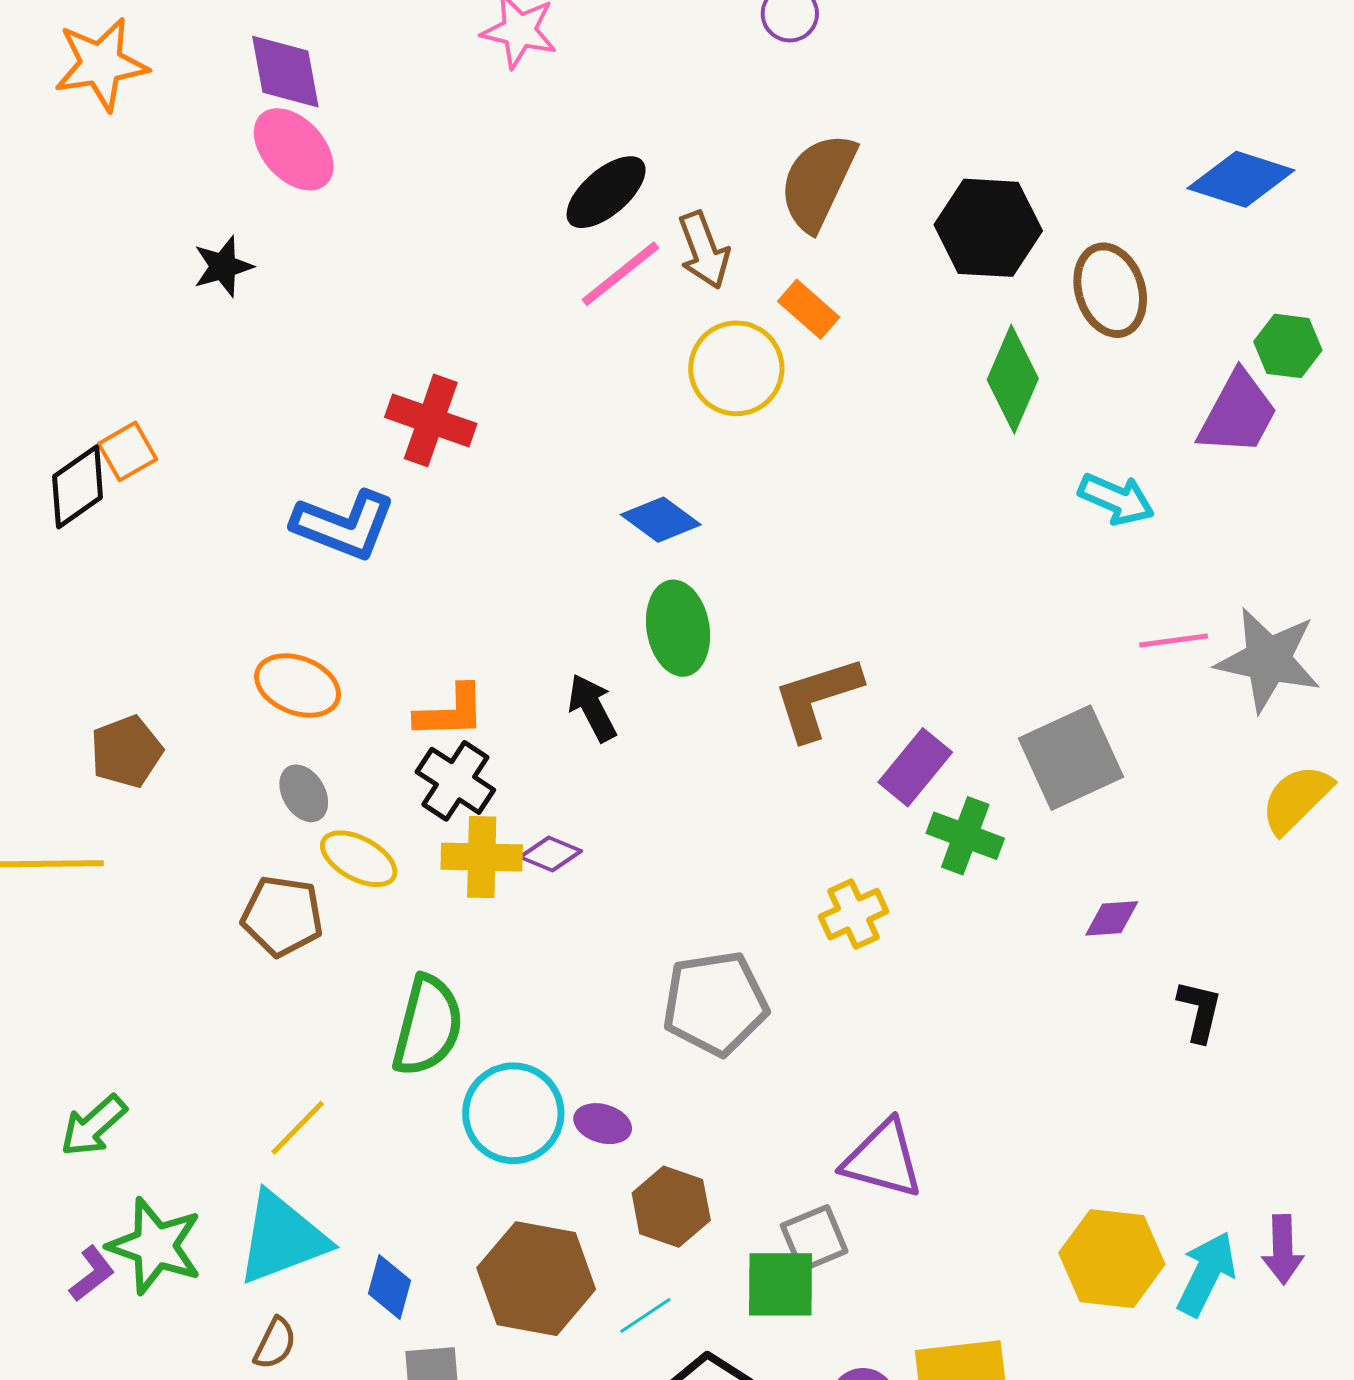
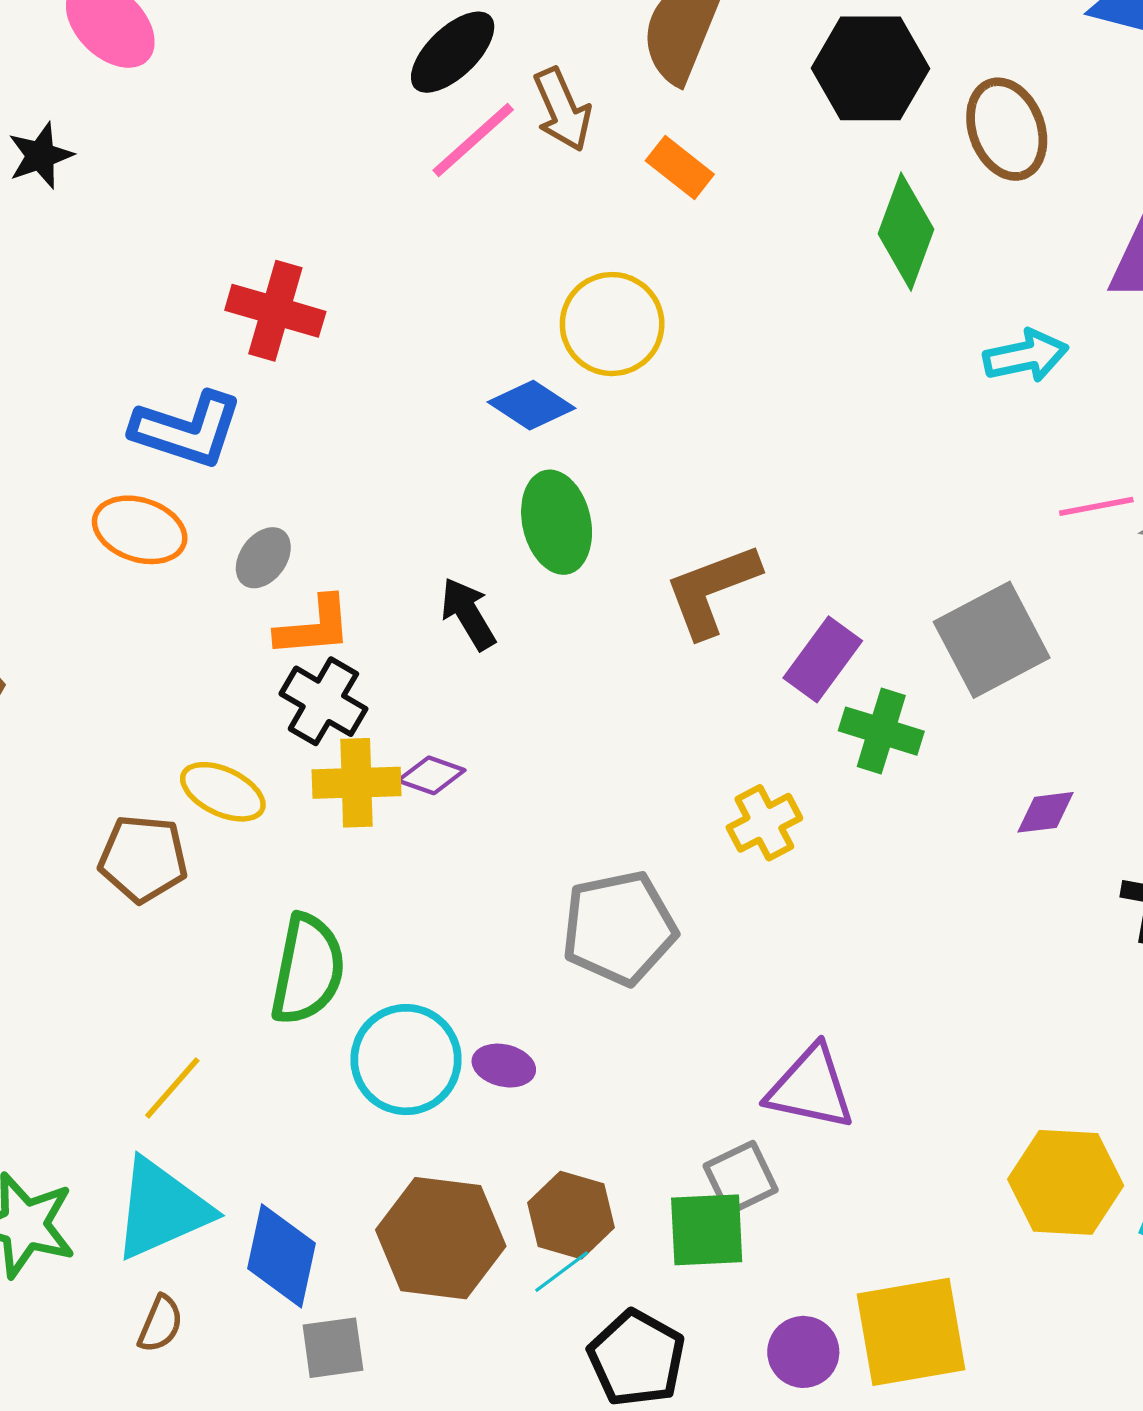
yellow circle: (736, 368) -> (612, 324), moved
cyan arrow: (1116, 499) -> (1026, 356), turned -32
orange ellipse: (298, 685) -> (140, 530), moved
gray ellipse: (304, 793) -> (263, 558), moved, turned 70
brown hexagon: (671, 1207) -> (571, 1215), moved
blue diamond: (389, 1287) -> (281, 1256), size x1.5

